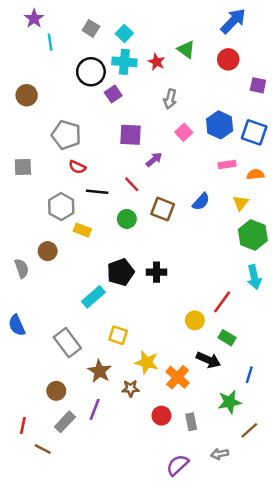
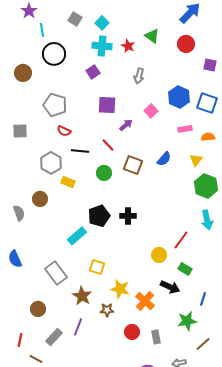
black circle: (91, 72) -> (54, 54), moved
pink square: (184, 132) -> (151, 111), moved
brown circle: (56, 391) -> (38, 309), moved

